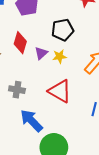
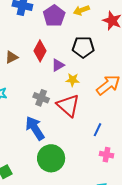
yellow star: (60, 56) -> (73, 80), moved
gray cross: (17, 90) -> (41, 98), moved

